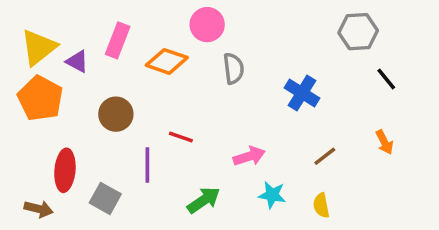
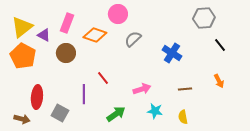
gray semicircle: (233, 68) -> (133, 39), turned -126
brown circle: (116, 114) -> (66, 53), moved
red line: (181, 137) -> (103, 78), turned 32
brown line: (325, 156) -> (185, 89), turned 32

